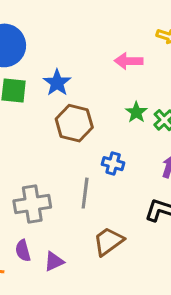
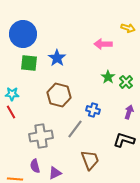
brown hexagon: (74, 123) -> (59, 95), moved
gray line: (85, 193) -> (75, 129), turned 30
brown trapezoid: (108, 241) -> (90, 160), turned 105

